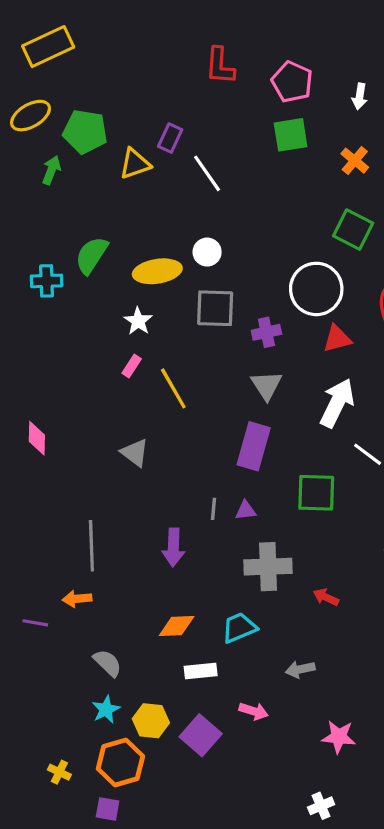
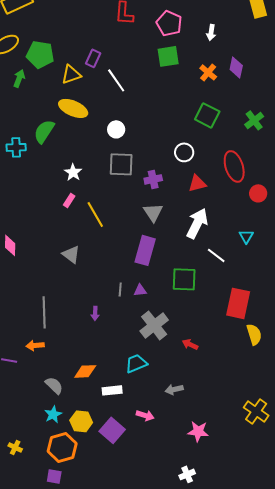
yellow ellipse: (157, 271) -> (73, 108), moved, turned 32
white circle: (316, 289) -> (184, 152), size x0.6
purple arrow: (173, 547) -> (95, 313), size x0.6
gray cross: (268, 567) -> (154, 325), turned -36
orange diamond: (177, 626) -> (85, 371), moved
yellow cross: (59, 772) -> (15, 447), moved

